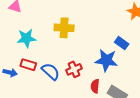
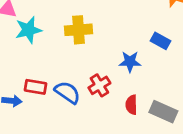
cyan star: (26, 38) -> (28, 30), moved
blue star: (106, 60) -> (130, 62), moved, size x0.7

